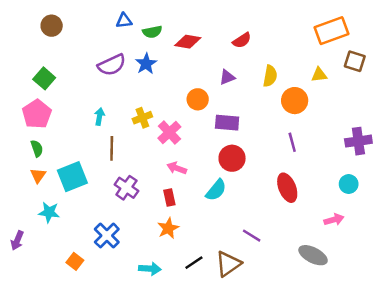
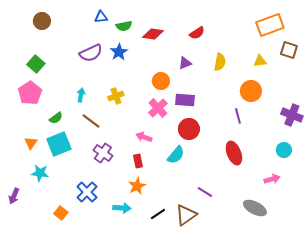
orange circle: (295, 101) -> (251, 91), moved
pink cross: (169, 132) -> (158, 108), moved
purple cross: (358, 141) -> (292, 115), turned 30
green semicircle: (37, 148) -> (56, 118), moved, turned 72
brown line: (112, 148) -> (91, 121), turned -54
cyan arrow: (150, 269) -> (122, 208), moved

